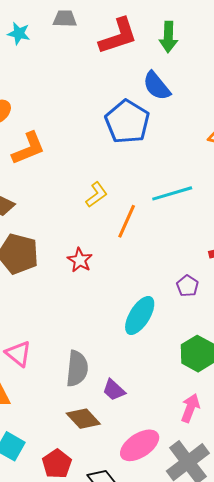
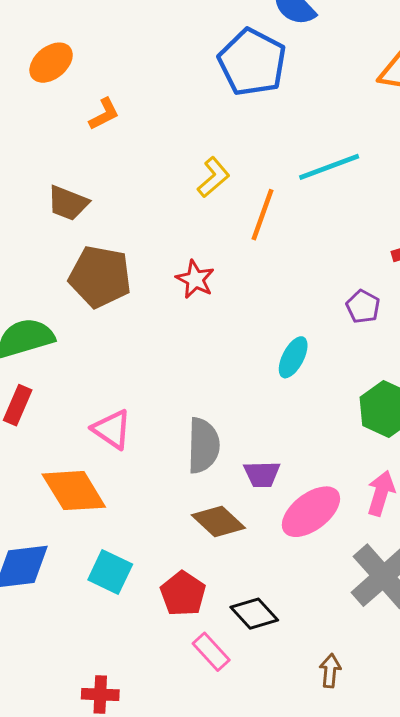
orange L-shape: (28, 148) -> (104, 114), size x0.6
cyan ellipse: (140, 315) -> (293, 357), size x0.7
purple trapezoid: (114, 390) -> (262, 474), turned -40
pink ellipse: (140, 445) -> (311, 512), moved

